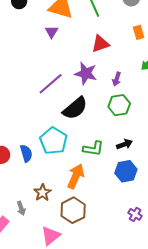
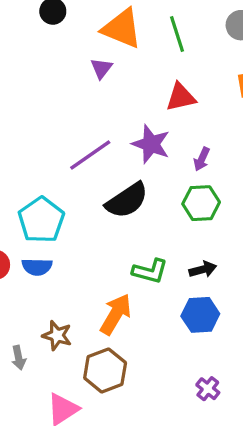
cyan pentagon: (53, 141) -> (41, 220), moved
blue semicircle: (26, 153) -> (37, 267), turned 102
brown star: (42, 193) -> (57, 335), turned -30

